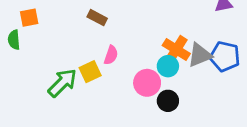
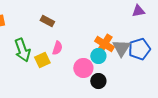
gray triangle: (200, 55) -> (121, 48), turned -36
blue pentagon: (225, 56) -> (139, 49), turned -30
green arrow: (62, 83) -> (22, 50), moved, turned 115

